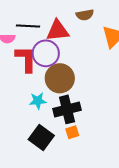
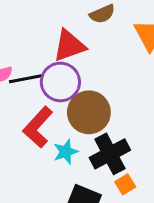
black line: (28, 26) -> (26, 79), moved
red L-shape: (26, 59) -> (38, 127), moved, turned -124

